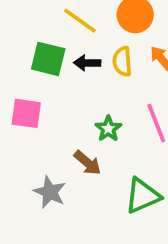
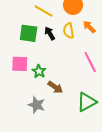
black arrow: (87, 63) -> (50, 33), turned 64
green star: (108, 129) -> (39, 71), moved

